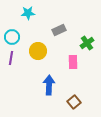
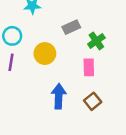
green cross: (87, 43) -> (96, 41), moved
brown square: (74, 102) -> (93, 101), moved

